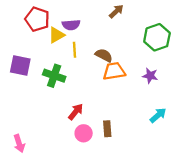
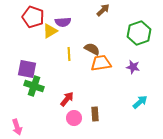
yellow line: (74, 50) -> (69, 54), moved
purple square: (20, 66) -> (27, 69), moved
green cross: (54, 76) -> (34, 86), moved

